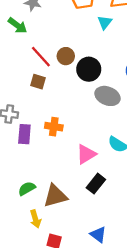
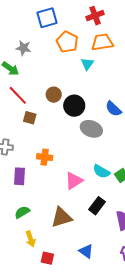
red line: (41, 57) -> (18, 95), moved
purple rectangle: (24, 134) -> (20, 176), moved
black rectangle: (96, 184) -> (97, 206), moved
brown triangle: (55, 196) -> (61, 217), moved

